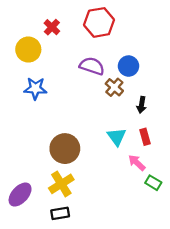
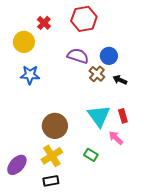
black arrow: (141, 105) -> (120, 80), moved, turned 104
cyan triangle: (117, 137) -> (99, 116), size x1.4
green rectangle: (153, 183) -> (91, 155), moved

